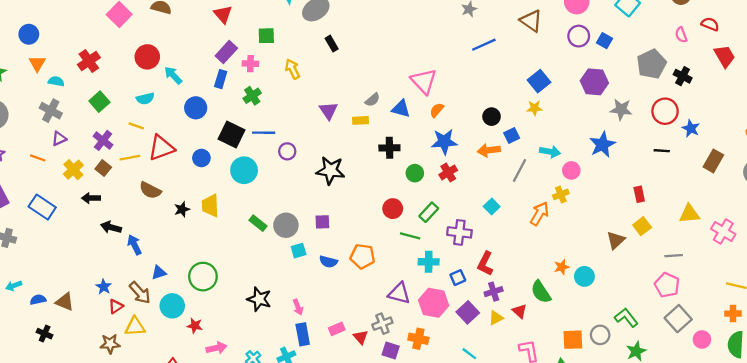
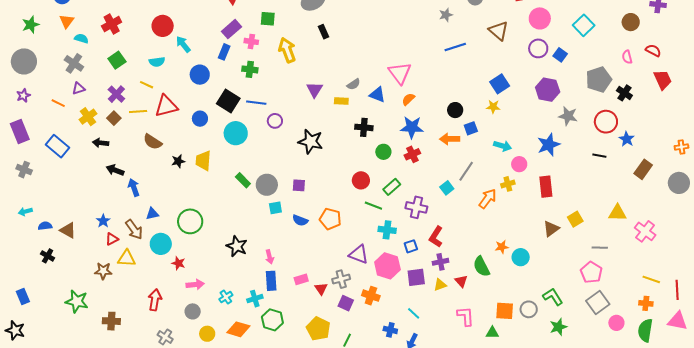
yellow arrow: (292, 69) -> (287, 50), size x1.4
green cross: (252, 96) -> (250, 69), turned 35
gray line: (519, 171) -> (466, 171), moved
red rectangle: (639, 194) -> (546, 187), moved, size x1.5
purple square: (468, 312) -> (416, 277), turned 30

